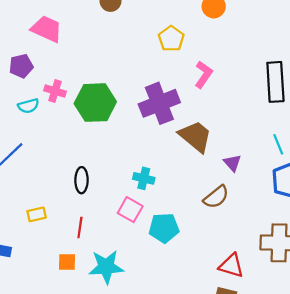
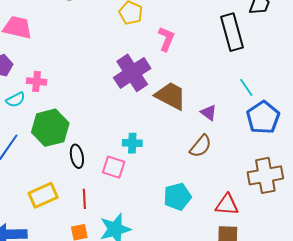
green hexagon: (95, 103) -> (50, 128), moved
pink square: (130, 210) -> (114, 167), moved
yellow rectangle: (37, 214) -> (43, 195), size x1.6
cyan pentagon: (164, 228) -> (177, 197), moved

